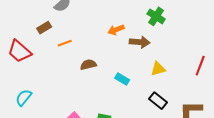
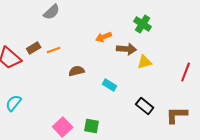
brown rectangle: (44, 28) -> (34, 48), moved
yellow triangle: (158, 69) -> (145, 62), moved

